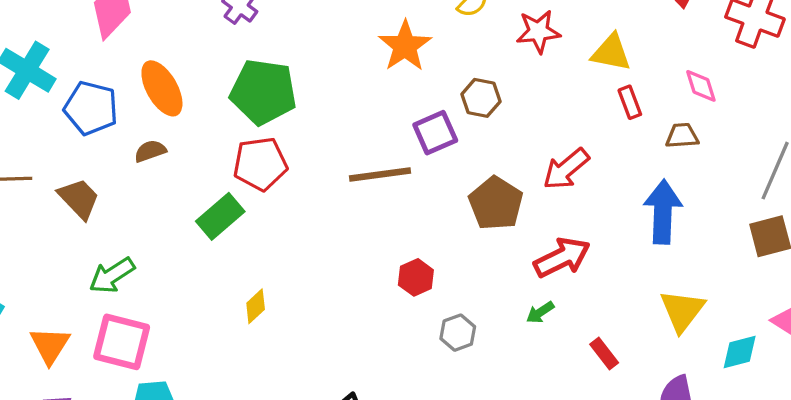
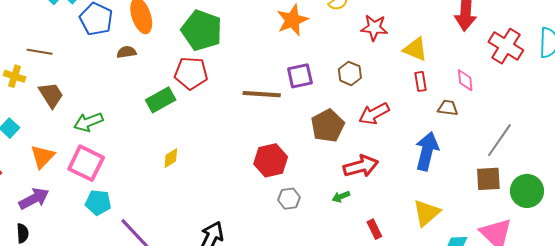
brown hexagon: (481, 98) -> (350, 73), moved
brown trapezoid: (79, 199) -> (51, 95), moved
red hexagon: (416, 277) -> (271, 160), size x1.5

